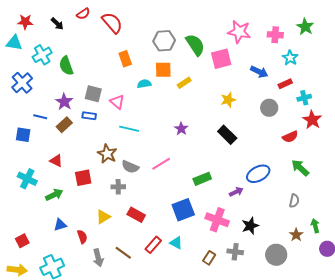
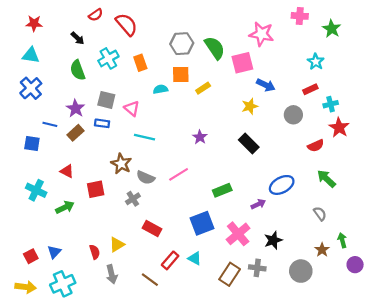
black arrow: (57, 24) -> (78, 38), moved
pink cross: (275, 35) -> (300, 16), moved
cyan triangle: (14, 43) -> (31, 55), moved
cyan cross: (42, 55) -> (108, 58), moved
blue arrow: (259, 72) -> (266, 85), moved
gray cross: (118, 187) -> (133, 199), turned -32
gray semicircle: (294, 201) -> (320, 214), turned -48
yellow triangle: (103, 217) -> (117, 244), moved
pink cross: (217, 220) -> (238, 234), turned 30
blue triangle: (60, 225) -> (54, 252), moved, turned -32
brown line: (123, 253) -> (150, 280), moved
brown rectangle: (209, 258) -> (230, 274), size x1.5

